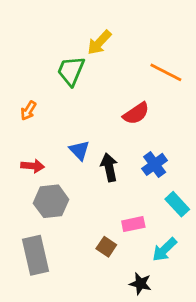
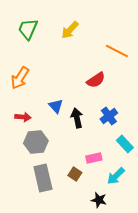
green trapezoid: (71, 71) -> (28, 29), moved
orange arrow: (28, 111) -> (20, 78), size x1.6
gray rectangle: (35, 255) -> (43, 178), moved

